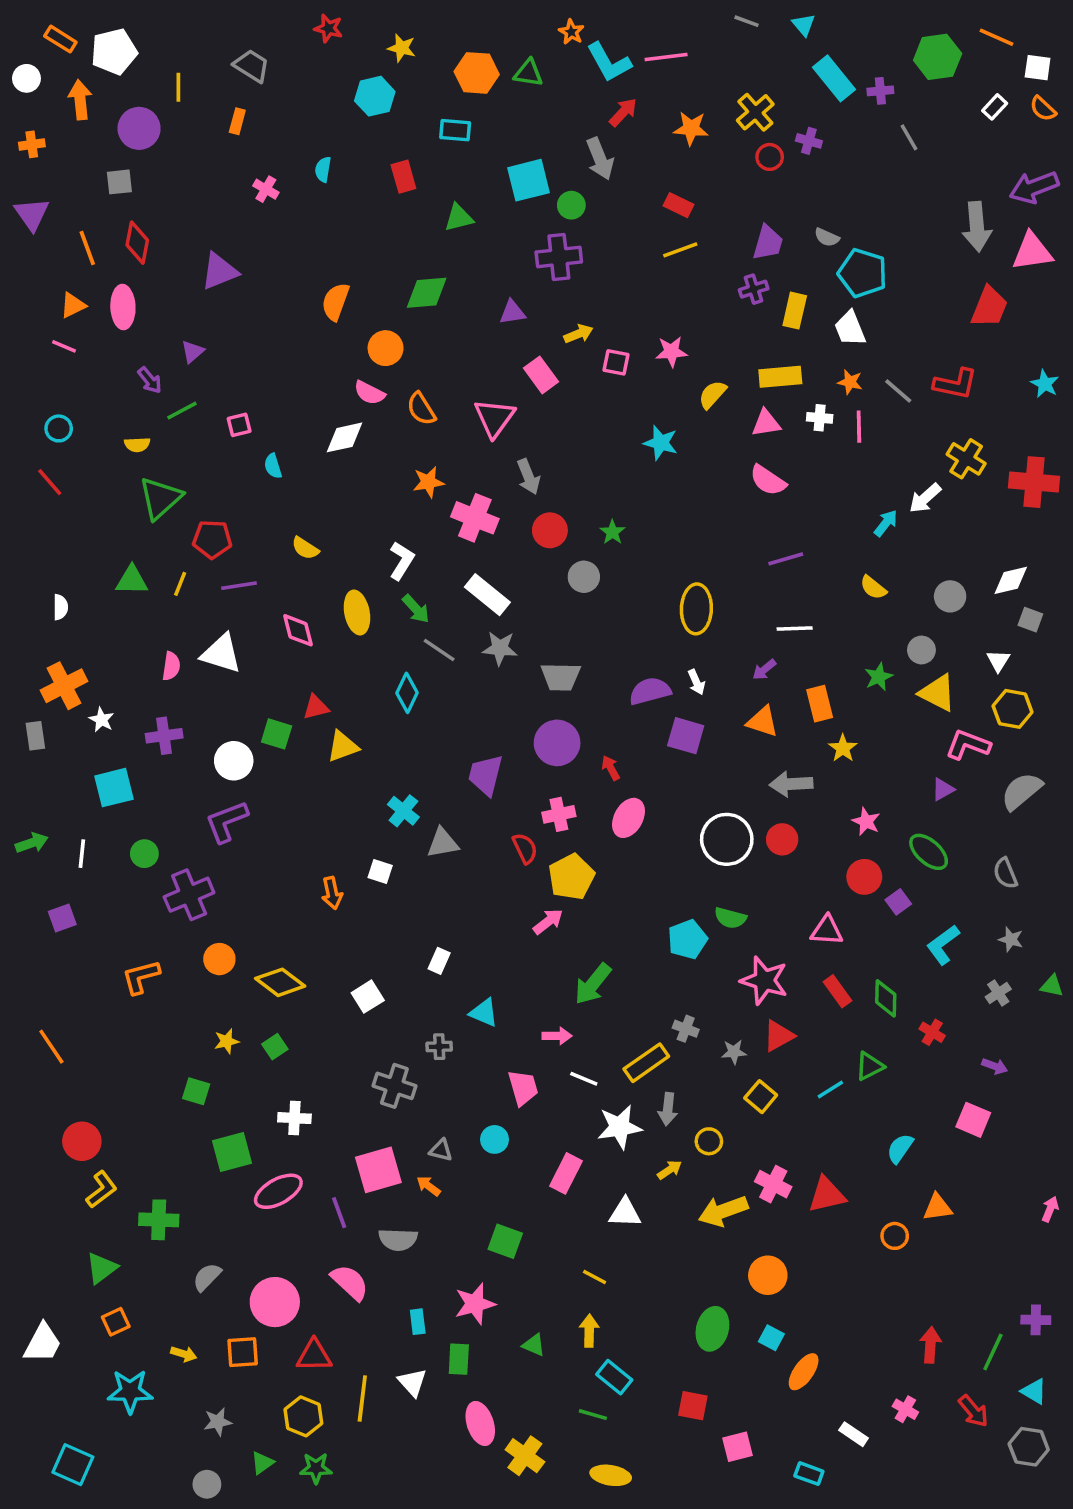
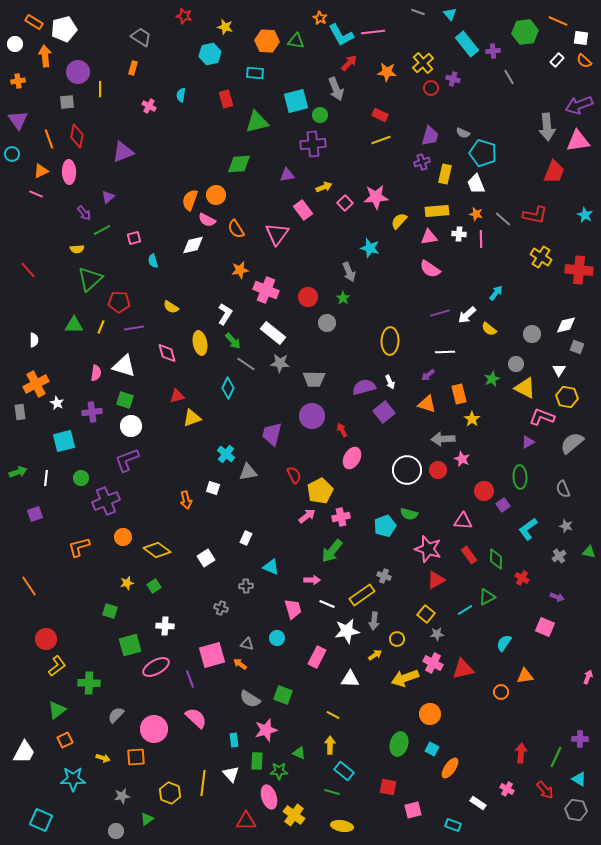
yellow line: (178, 87) -> (100, 89), moved
green triangle: (459, 218) -> (257, 122), size x1.4
orange semicircle: (336, 302) -> (190, 200), moved
pink star: (671, 352) -> (376, 197), size x1.4
pink square: (616, 362) -> (345, 203), turned 35
cyan circle: (59, 428) -> (12, 154), moved
gray arrow: (528, 477) -> (349, 272), moved
white arrow: (925, 498) -> (467, 315), moved
green square: (277, 734) -> (125, 400), moved
purple square: (686, 736) -> (384, 412), turned 35
pink cross: (559, 814) -> (341, 517), moved
pink star: (866, 821) -> (462, 459), moved
green ellipse: (929, 852) -> (520, 477), turned 45
gray star: (734, 1052) -> (437, 634), moved
gray cross: (394, 1086) -> (221, 608), size x0.6
gray semicircle: (398, 1240) -> (250, 699), moved, turned 30
red triangle: (314, 1356) -> (246, 821), moved
green star: (316, 1468) -> (279, 771), moved

